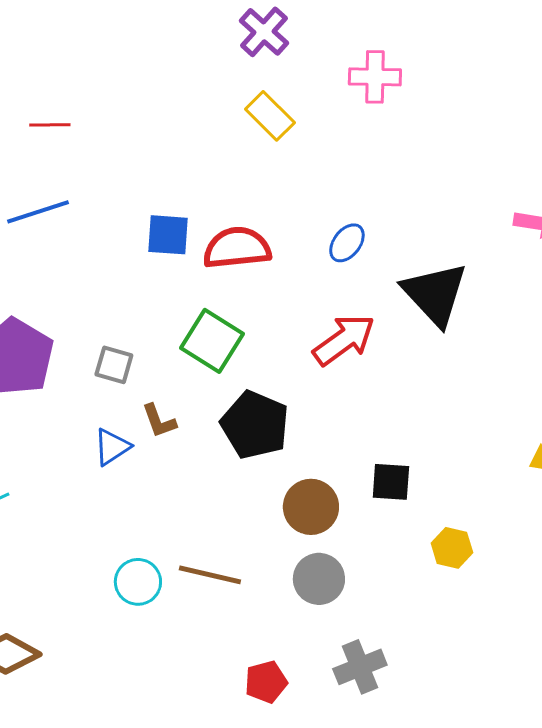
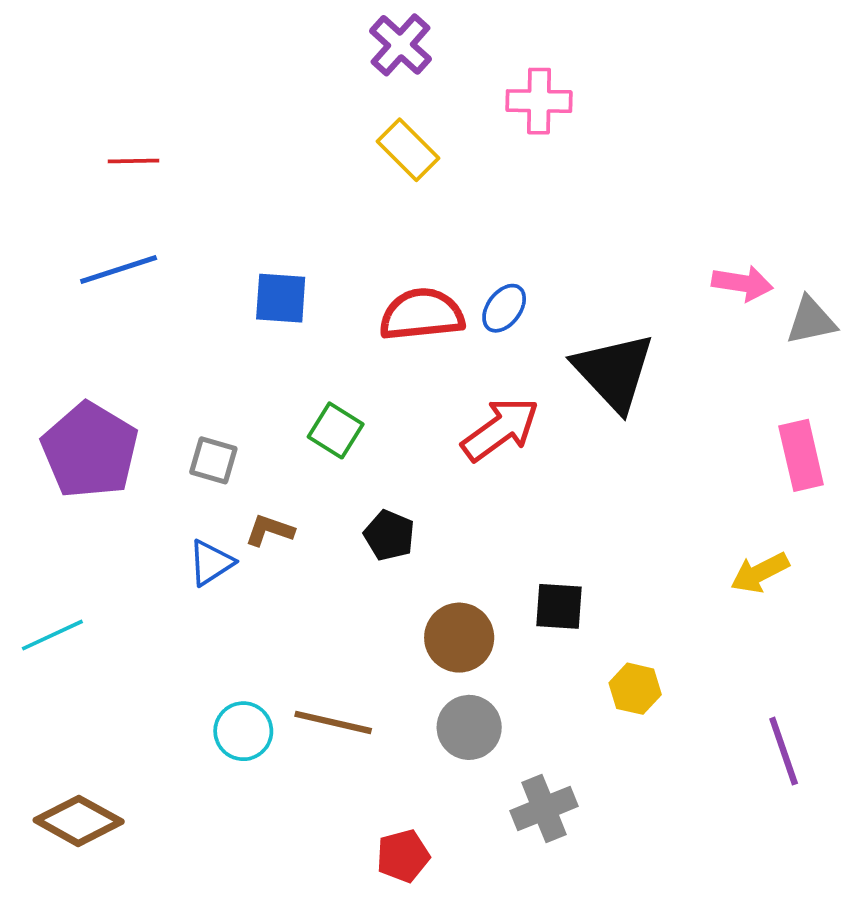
red semicircle: (237, 248) -> (422, 314), moved
green square: (212, 341) -> (336, 430), size x0.7
brown L-shape: (159, 421) -> (269, 530), turned 129
black pentagon: (255, 425) -> (389, 535), size x0.6
gray cross: (360, 667) -> (544, 809), moved

